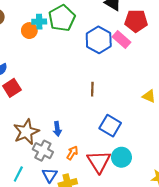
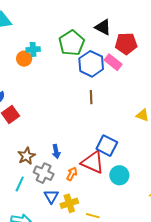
green pentagon: (62, 18) -> (72, 43), moved
brown line: (92, 89) -> (91, 97), moved
brown star: (26, 132) -> (26, 156), size x0.7
red triangle: (99, 162) -> (93, 162), moved, turned -30
cyan line: (18, 174) -> (20, 184), moved

